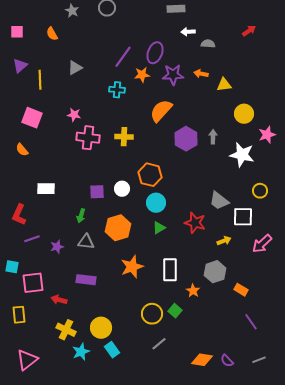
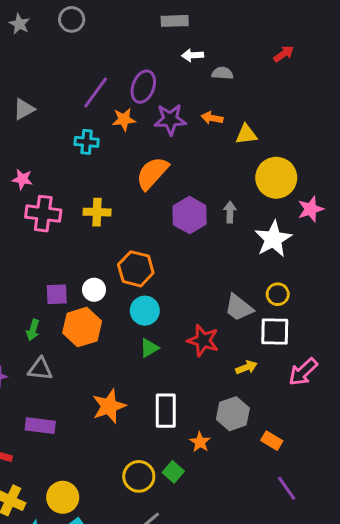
yellow circle: (244, 114) -> (276, 178), size x1.4
white star: (242, 155) -> (273, 239), turned 30
yellow circle: (260, 191) -> (278, 294), moved
orange hexagon: (118, 228) -> (82, 327), moved

